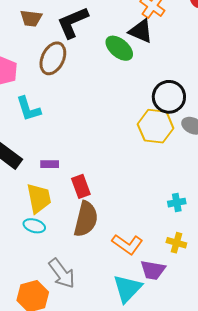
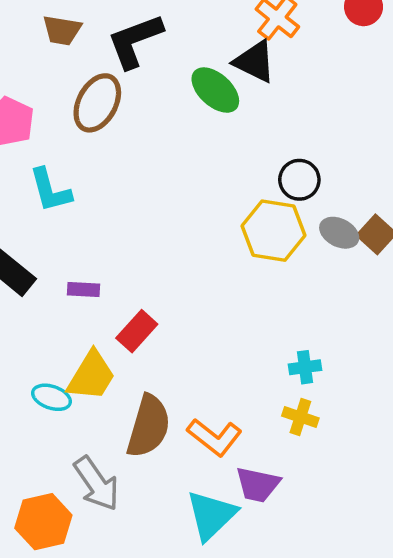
black circle: (169, 97) -> (299, 180), size x0.7
red rectangle: (81, 186) -> (137, 331), turned 60
yellow trapezoid: (39, 198) -> (91, 376), moved, turned 40
brown semicircle: (86, 219) -> (149, 426), moved
yellow cross: (176, 243) -> (300, 417), moved

